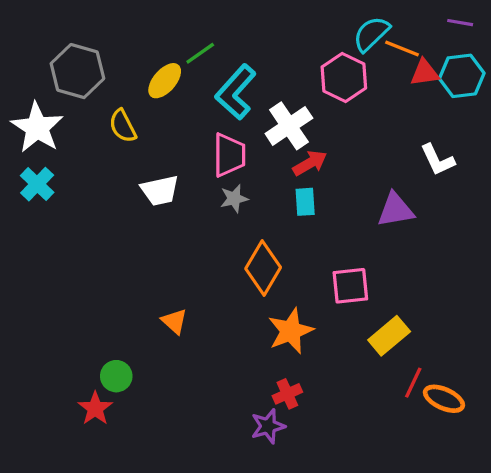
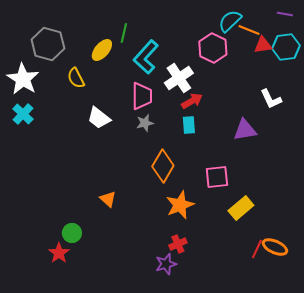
green line: (200, 53) -> (124, 33), turned -42
white trapezoid: (160, 190) -> (99, 118), turned 50
red line: (413, 383) -> (257, 249), moved

